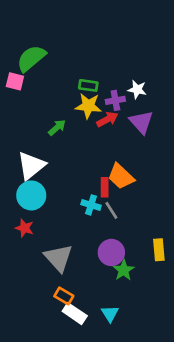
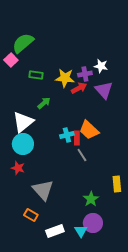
pink square: (15, 81) -> (11, 60), turned 32
green rectangle: (88, 85) -> (36, 75), moved
green arrow: (57, 128) -> (44, 103), moved
cyan cross: (91, 205) -> (67, 135), moved, turned -32
purple circle: (111, 252) -> (93, 223), moved
orange rectangle: (64, 296) -> (31, 215), moved
white rectangle: (75, 314) -> (55, 231), turned -54

